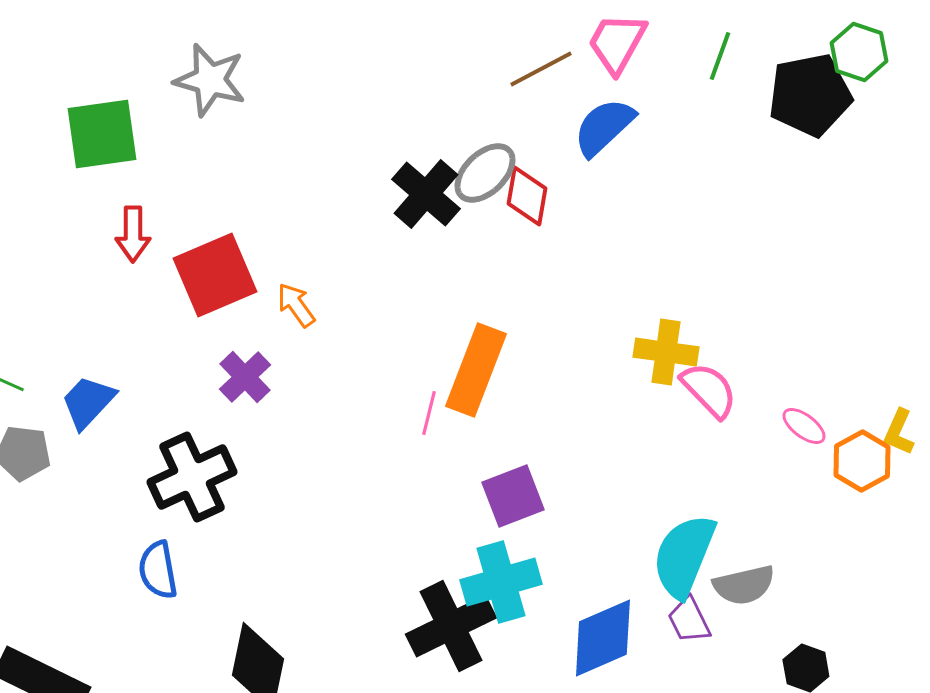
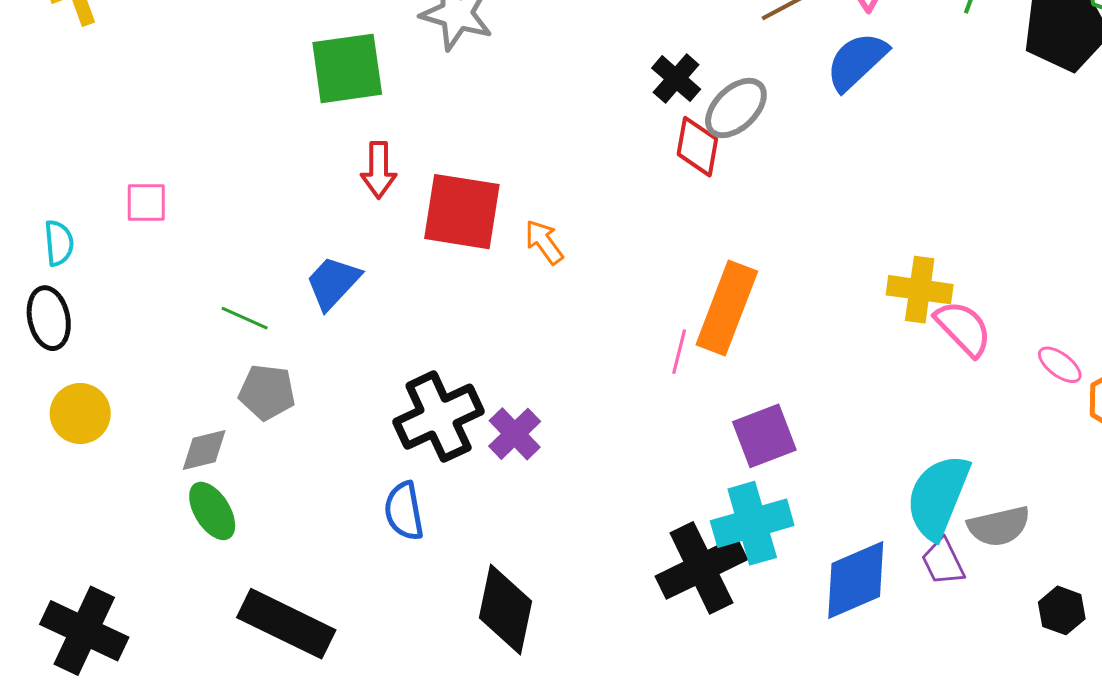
black cross: (426, 194) -> (676, 79), moved, size x0.7
red diamond: (527, 196) -> (697, 147), moved
red square: (215, 275) -> (462, 212), turned 32
purple cross: (245, 377) -> (515, 434), moved
blue trapezoid: (88, 402) -> (333, 283), moved

